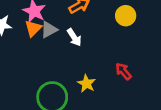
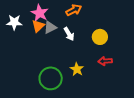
yellow circle: (126, 16) -> (100, 37), moved
red arrow: (123, 71) -> (105, 61), turned -56

